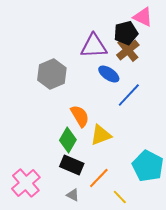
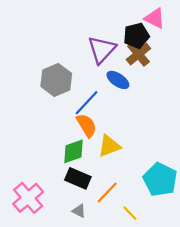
purple triangle: (94, 46) -> (102, 50), turned -44
blue line: (129, 95) -> (87, 103), moved
green diamond: (68, 140) -> (74, 151), turned 40

